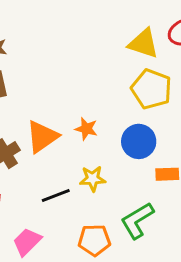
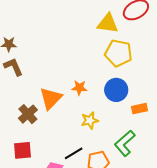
black line: (56, 195) -> (74, 153), moved

